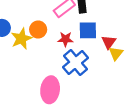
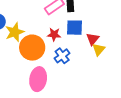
orange circle: (38, 30) -> (32, 48), moved, size x1.6
blue cross: (76, 63) -> (62, 56), size x0.7

